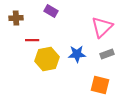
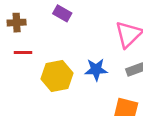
red line: (32, 40) -> (23, 53), moved

